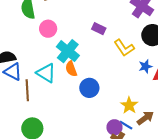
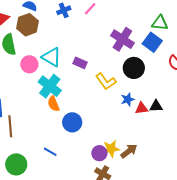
cyan triangle: (46, 73) -> (52, 57), moved
yellow star: (129, 105) -> (111, 149), moved, turned 30
blue line: (126, 125) -> (50, 152), moved
purple circle: (114, 127) -> (99, 153), moved

